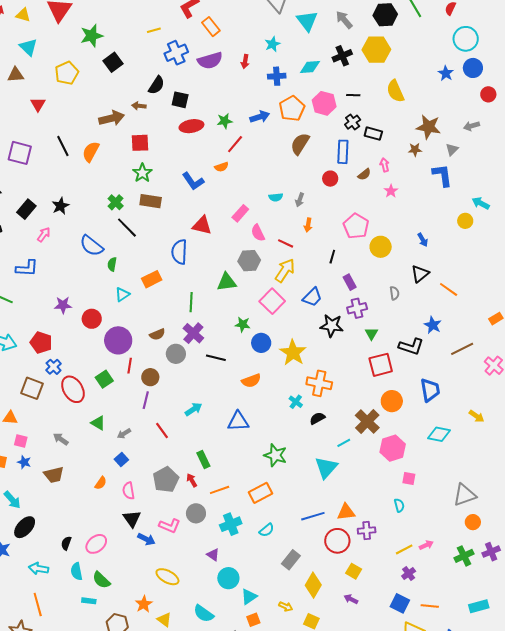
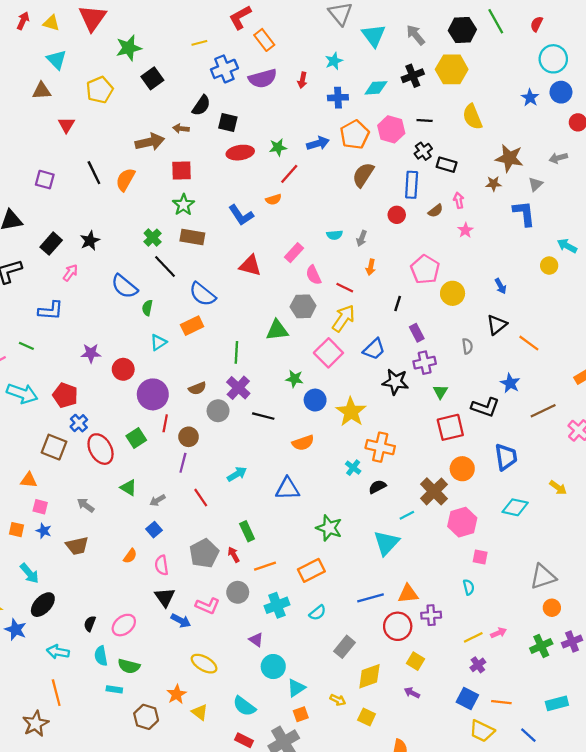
purple square: (20, 153) -> (45, 180), size x0.7
blue semicircle: (179, 252) -> (202, 294), moved, turned -55
green semicircle: (101, 580) -> (129, 666), turned -30
yellow diamond: (313, 585) -> (369, 676), turned 40

